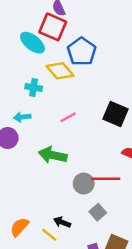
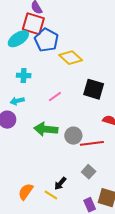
cyan ellipse: (33, 43) -> (18, 39), turned -65
blue pentagon: (82, 52) -> (46, 40), moved
yellow diamond: (60, 71) -> (71, 58), moved
gray circle: (84, 184) -> (73, 136), moved
black arrow: (62, 222) -> (60, 183), turned -64

